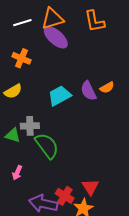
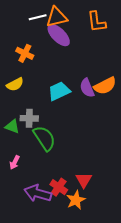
white line: (22, 23) -> (38, 17), moved
orange semicircle: (107, 87) -> (105, 86), size x1.6

